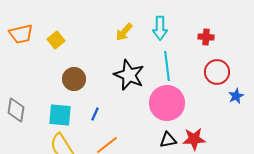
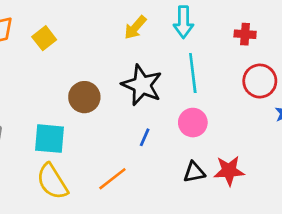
brown circle: (74, 79) -> (84, 97), moved
pink circle: (167, 103) -> (193, 123), size x0.6
blue line: (95, 114) -> (145, 137), moved

